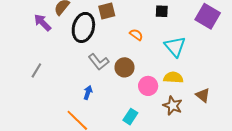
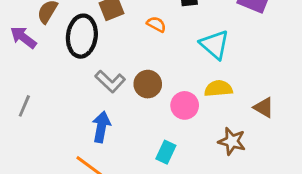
orange semicircle: (136, 35) -> (156, 24), moved
blue arrow: (88, 93) -> (101, 127), size x1.5
brown star: (173, 106) -> (232, 141), moved

